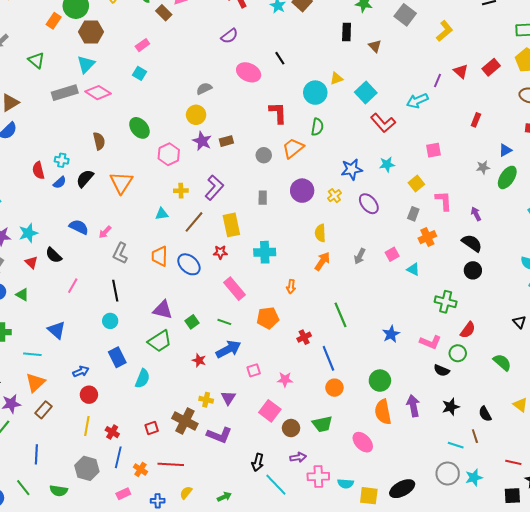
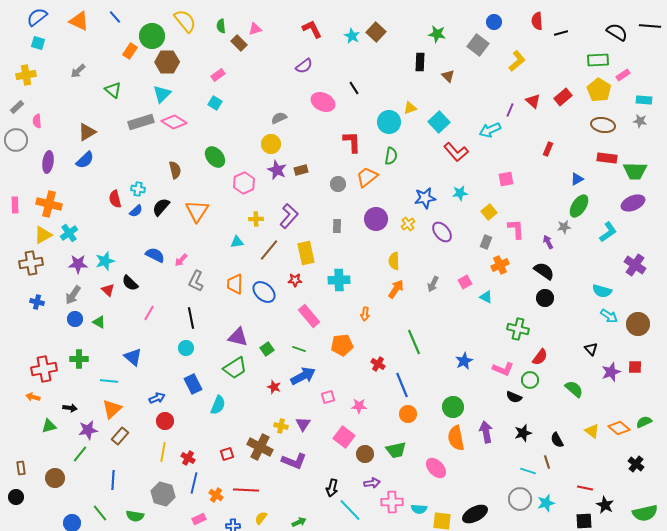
gray star: (483, 167) -> (564, 227), moved
red cross: (304, 337) -> (378, 364), turned -32

